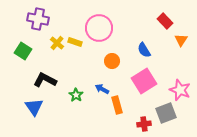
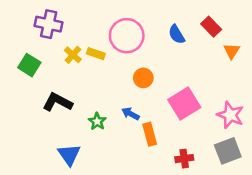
blue semicircle: (144, 50) -> (177, 34), moved
blue triangle: (34, 107) -> (69, 155), moved
gray square: (166, 113) -> (228, 151), moved

